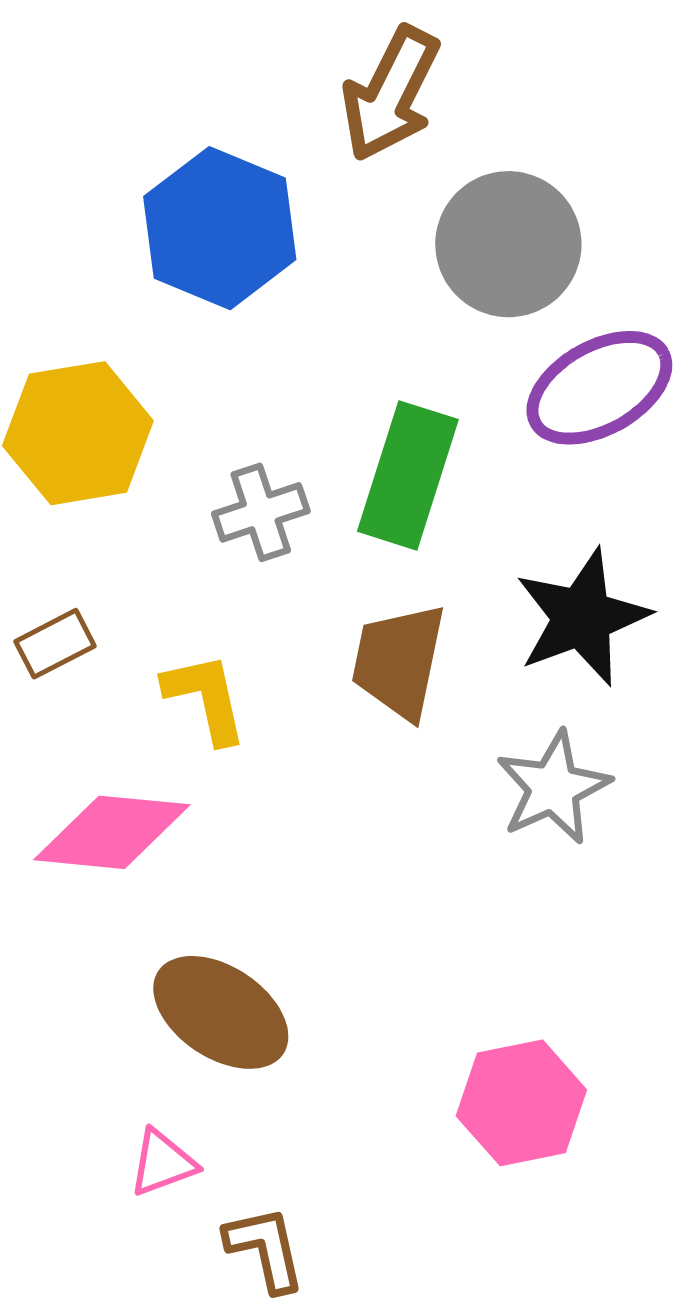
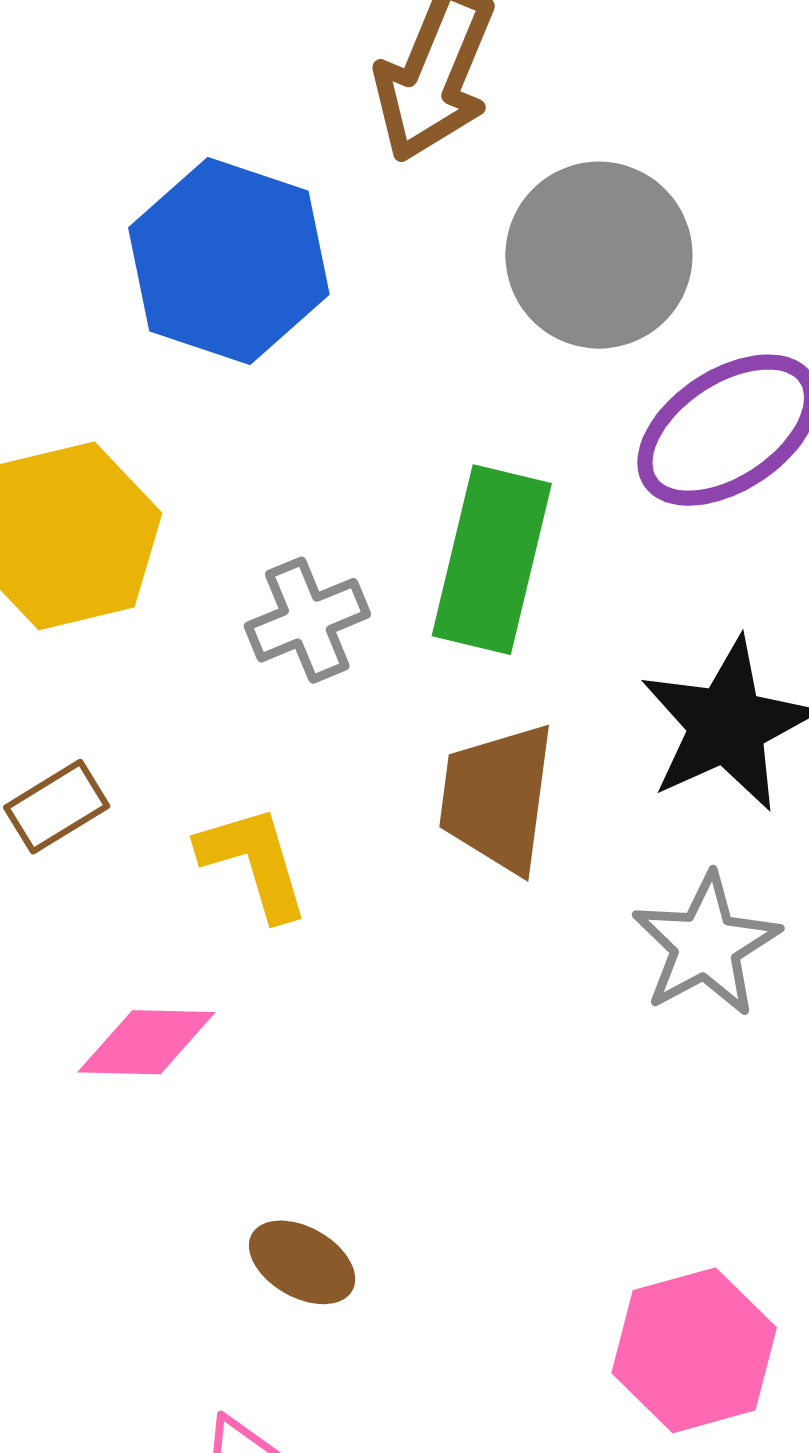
pink diamond: (112, 832) -> (146, 1042), size x0.7
brown ellipse: (221, 1012) -> (302, 1262), size x0.6

